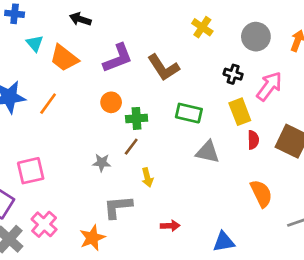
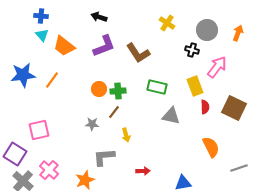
blue cross: (15, 14) -> (41, 16), moved
black arrow: (80, 19) -> (99, 17), moved
black cross: (233, 74) -> (192, 50), moved
orange circle: (111, 102) -> (99, 89), moved

